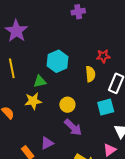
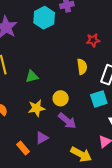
red star: (103, 56) -> (93, 40), moved
cyan hexagon: (57, 61) -> (44, 18), moved
yellow star: (33, 101) -> (37, 108), moved

